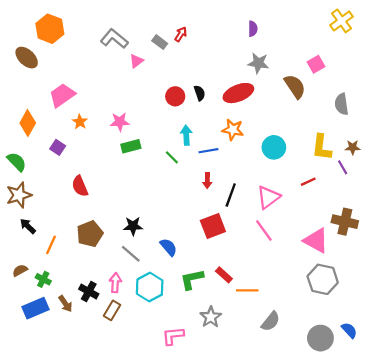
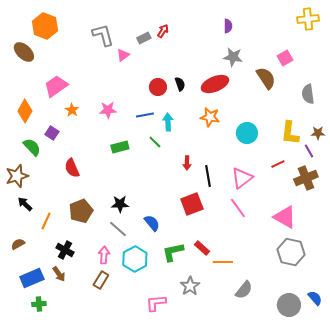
yellow cross: (342, 21) -> (308, 19), turned 30
gray L-shape: (114, 39) -> (103, 35), turned 35
gray rectangle: (160, 42) -> (144, 38), turned -64
green rectangle: (131, 146) -> (120, 147), moved
blue line: (208, 151) -> (145, 115), moved
green semicircle: (17, 162) -> (32, 147), moved
black line: (231, 195) -> (208, 176), turned -30
brown cross: (345, 222) -> (306, 178), moved, turned -35
green cross: (43, 279) -> (39, 304), moved, turned -32
black cross: (89, 291) -> (65, 250), moved

